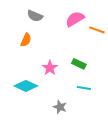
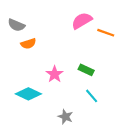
gray semicircle: (35, 16) -> (16, 25), moved
orange semicircle: (26, 40) -> (28, 44), turned 48
cyan line: (84, 88) -> (92, 96), turned 40

